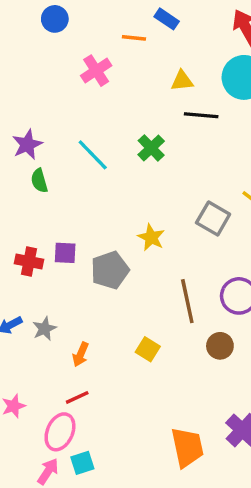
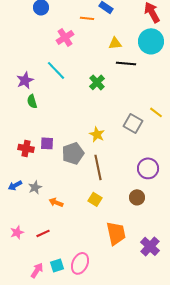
cyan line: (93, 155) -> (56, 70), moved
brown line: (187, 301) -> (98, 167), moved
orange arrow: (81, 354) -> (56, 202), turned 88
red line: (77, 397) -> (43, 233), moved
pink ellipse: (60, 432) -> (80, 263), moved
orange trapezoid: (187, 447) -> (116, 233), moved

